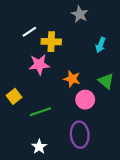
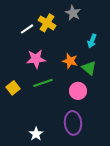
yellow cross: (51, 42) -> (47, 23), moved, turned 30
orange star: (72, 79) -> (70, 61), moved
green triangle: (106, 81) -> (89, 68), moved
green line: (40, 112) -> (43, 83), moved

